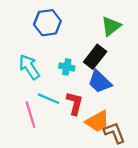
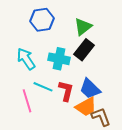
green triangle: (111, 26) -> (83, 27), moved
cyan cross: (67, 67) -> (59, 59), size x1.5
blue trapezoid: (100, 82) -> (90, 89), moved

